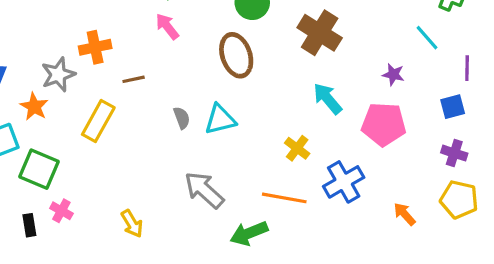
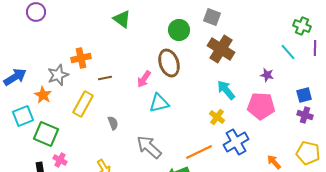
pink arrow: (167, 26) -> (144, 79), moved, turned -108
purple line: (467, 68) -> (315, 48), moved
gray semicircle: (182, 118) -> (113, 123), moved
yellow cross: (297, 148) -> (217, 117), moved
purple cross: (454, 153) -> (305, 115), moved
orange line: (284, 198) -> (199, 152), turned -36

